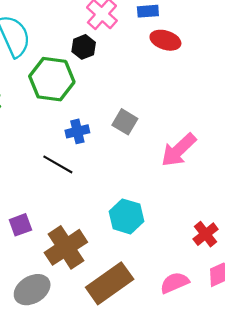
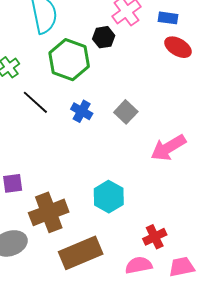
blue cross: (77, 131) -> (82, 111), turned 30
black line: (58, 164) -> (35, 102), moved
red cross: (206, 234) -> (155, 237), moved

